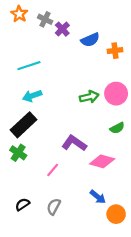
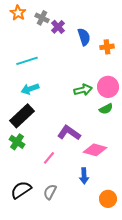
blue semicircle: (90, 40) -> (84, 37), turned -84
green semicircle: (117, 128) -> (106, 109), moved
blue arrow: (98, 197) -> (84, 176), moved, turned 49
black semicircle: (22, 204) -> (21, 190), size x1.5

